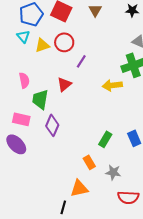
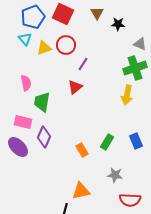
black star: (132, 10) -> (118, 24), moved
red triangle: (64, 84) -> (75, 87), moved
yellow arrow: (112, 85) -> (127, 95), moved, turned -72
purple diamond: (52, 125) -> (44, 137), moved
orange rectangle: (89, 162) -> (82, 150), moved

